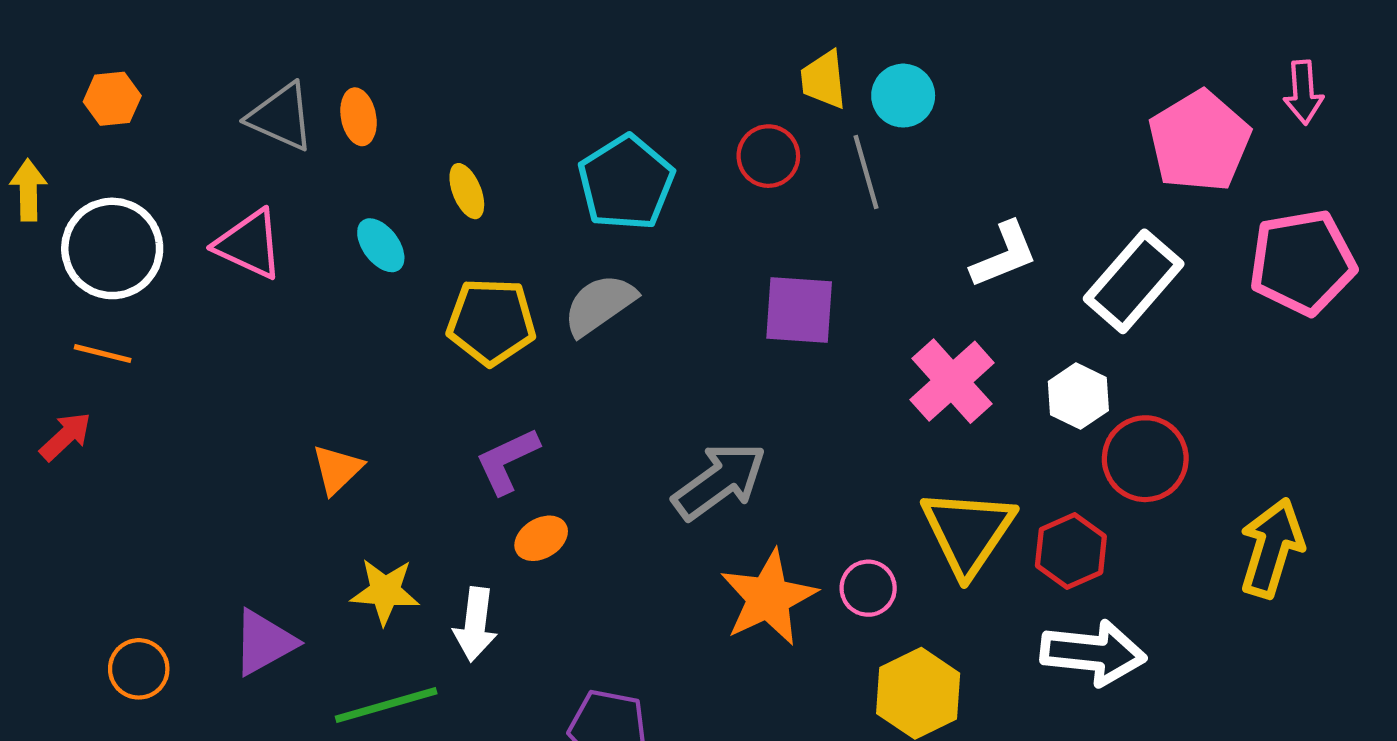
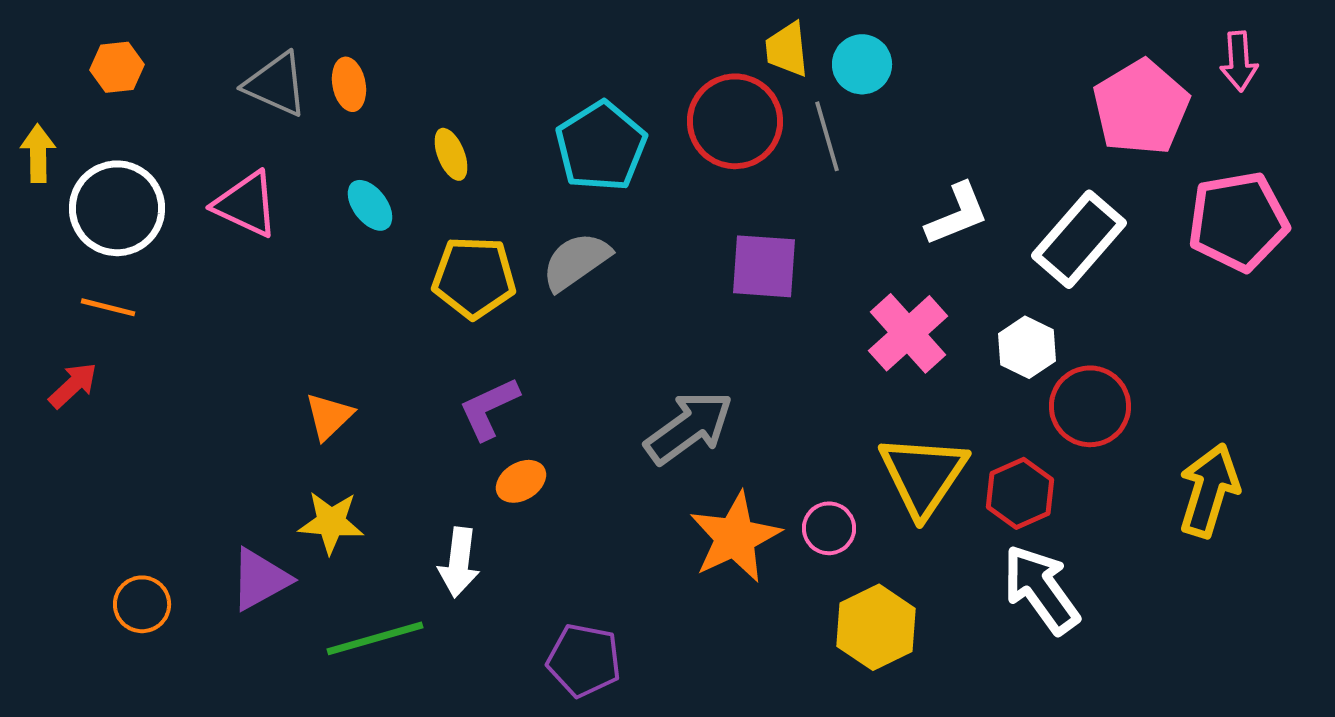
red circle: (768, 156) -> (735, 121), size x1.6
yellow star: (385, 591) -> (331, 522), moved
white arrow: (1093, 653) -> (1041, 589), turned -132

